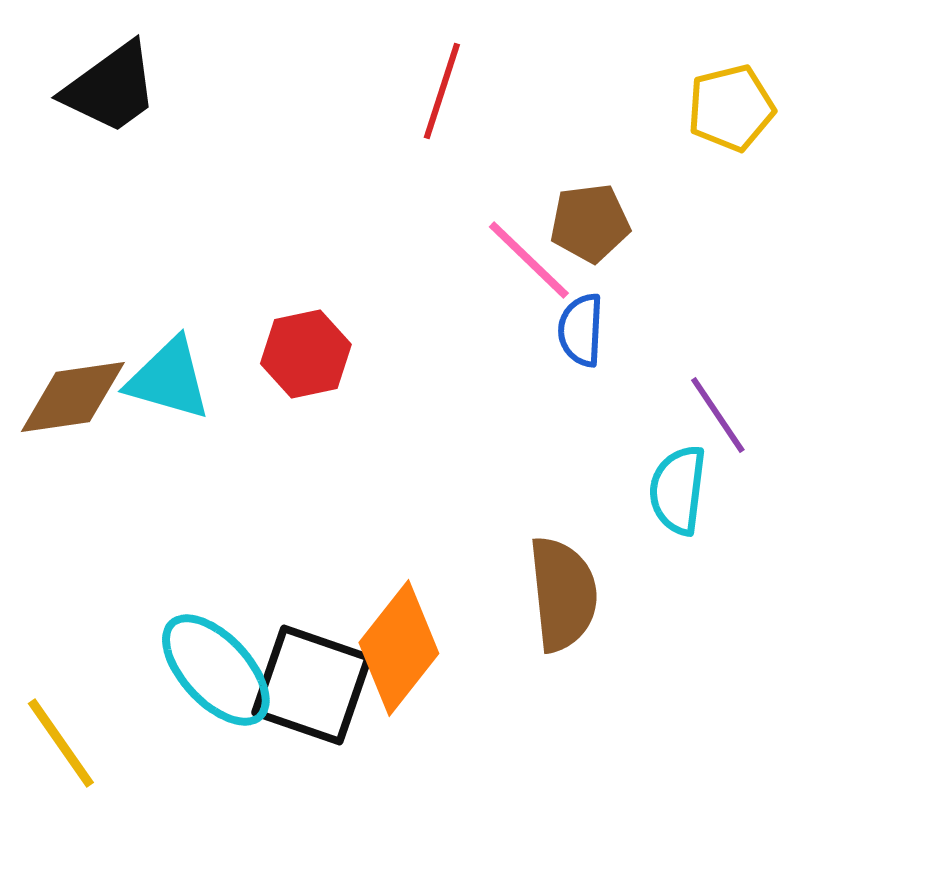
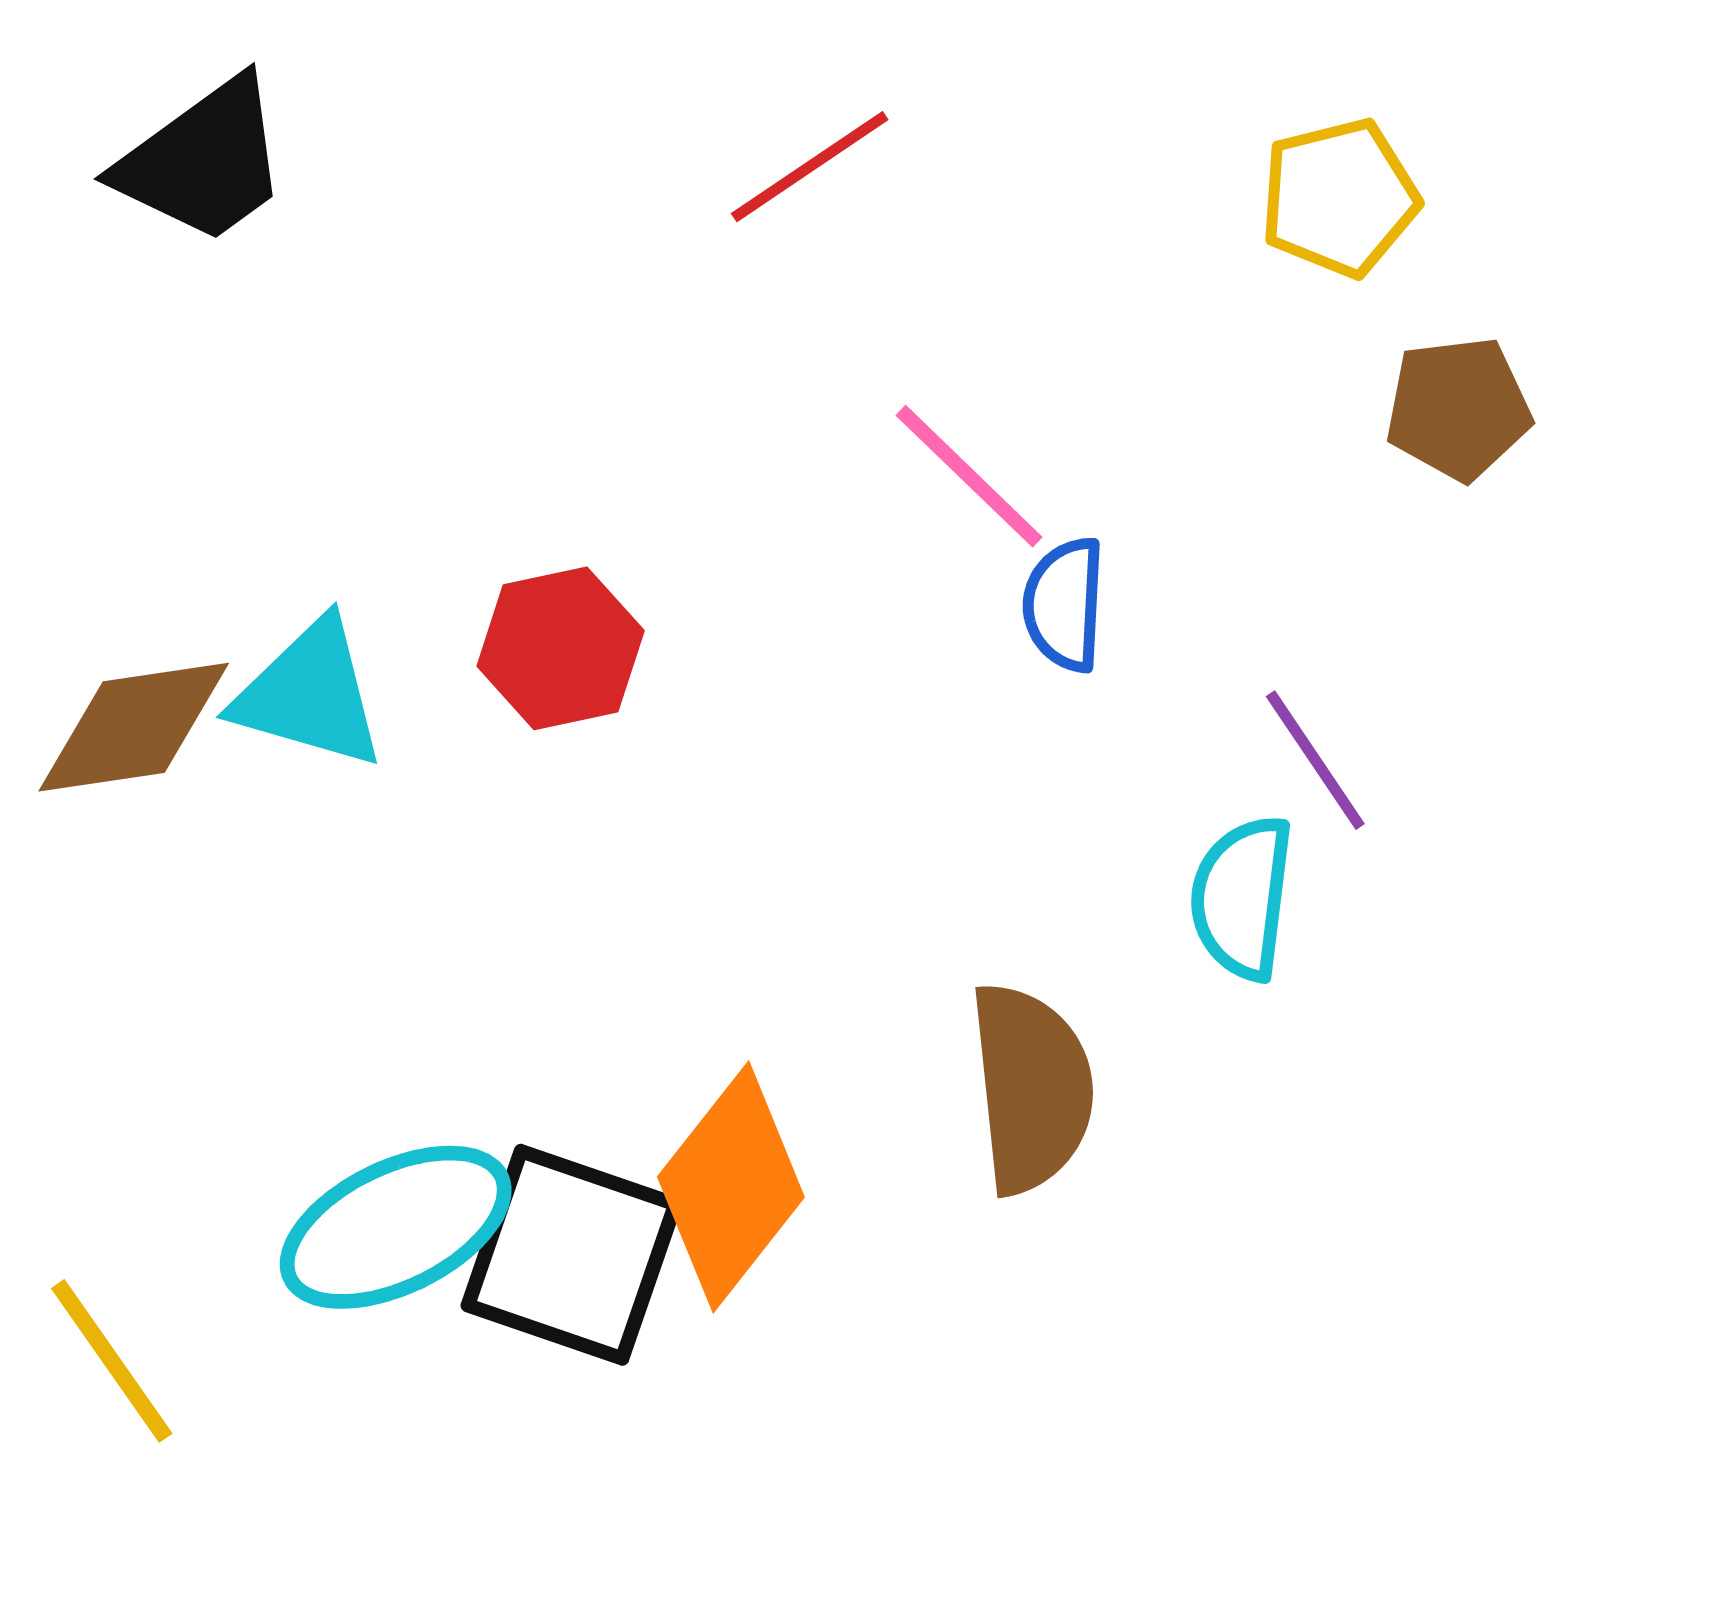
red line: (442, 91) -> (810, 167), turned 38
brown pentagon: (590, 223) -> (1458, 408), moved
cyan ellipse: (216, 670) -> (396, 1227), turned -73

